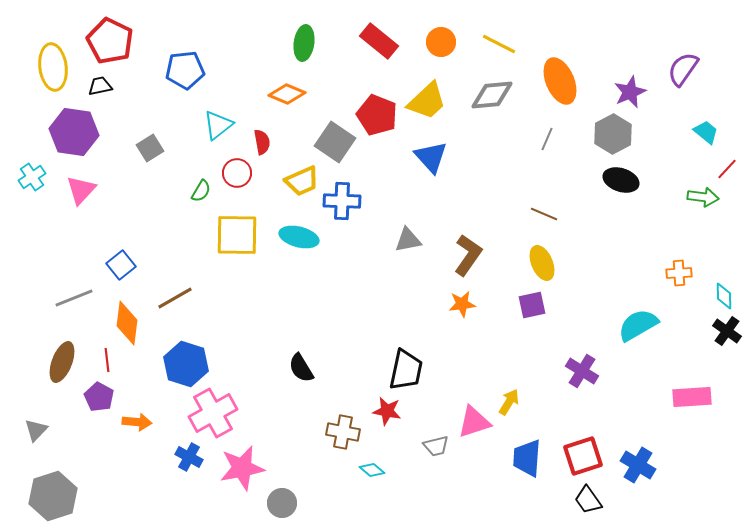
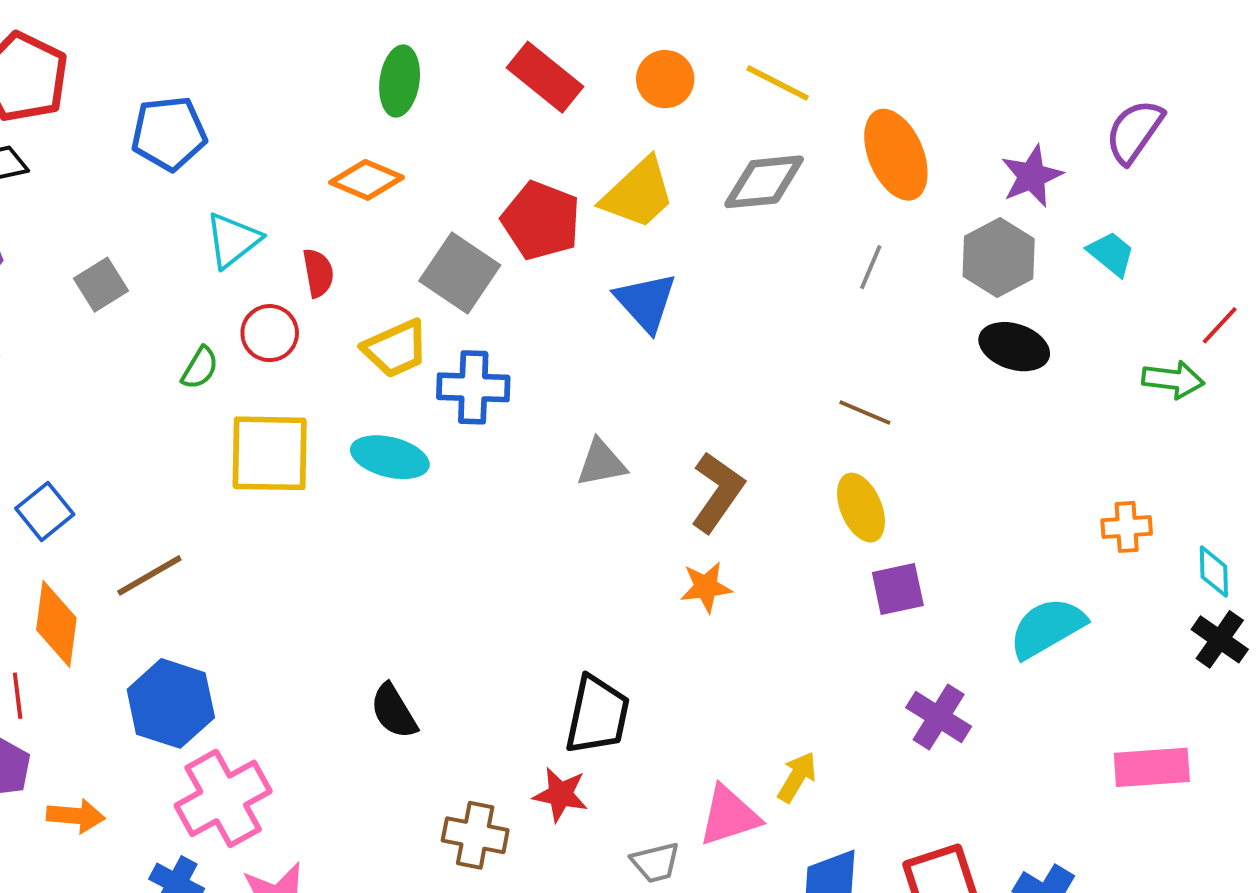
cyan trapezoid: (706, 132) -> (1111, 254), moved
purple square: (532, 305) -> (898, 589), moved

